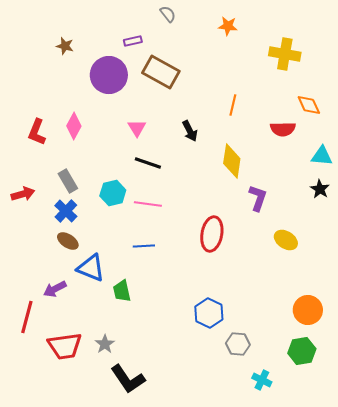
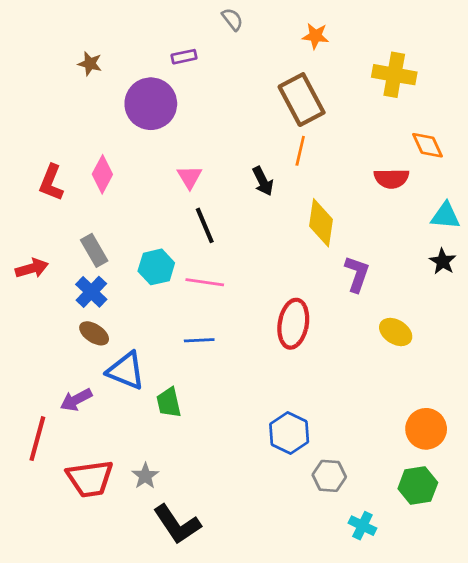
brown rectangle: (161, 72) -> (302, 100), moved, turned 33
orange line: (233, 105) -> (300, 151), moved
black line: (148, 163) -> (205, 225), turned 48

